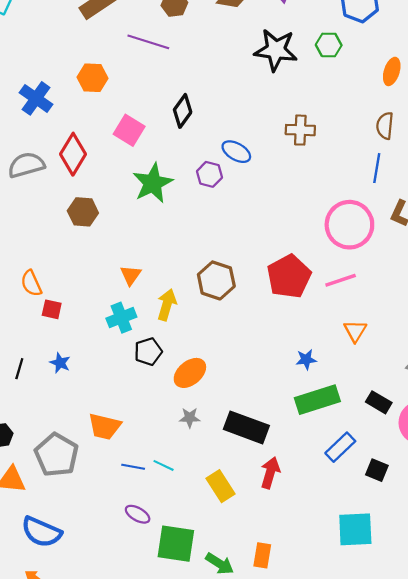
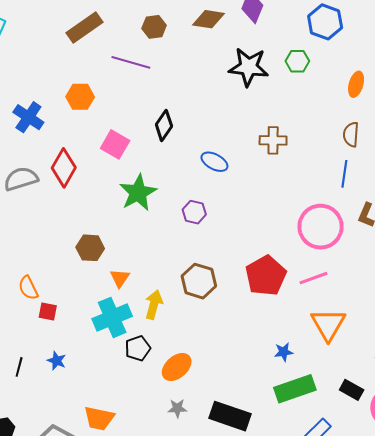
purple hexagon: (209, 174) -> (194, 212), moved
brown hexagon: (83, 212) -> (90, 248), moved
cyan cross: (121, 318) -> (112, 317), size x1.4
orange triangle: (355, 331) -> (328, 324), size x1.6

